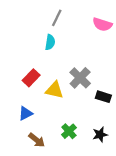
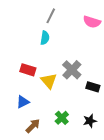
red rectangle: (31, 78) -> (28, 70), turned 63
yellow triangle: (54, 90) -> (49, 81), turned 36
brown arrow: (37, 140) -> (33, 126), turned -84

